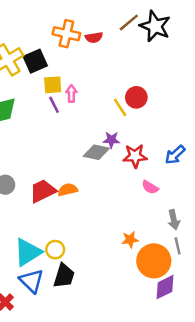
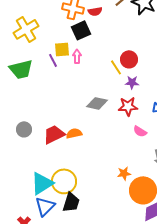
black square: (35, 61) -> (81, 30), moved
purple line: (54, 105) -> (53, 60), moved
purple star: (111, 140) -> (132, 82), moved
yellow circle: (55, 250) -> (64, 181), size x1.6
blue triangle: (31, 281) -> (45, 206), turned 30

